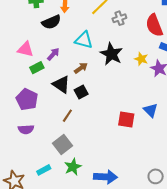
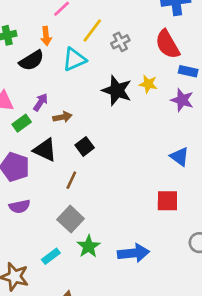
cyan triangle: (84, 40) -> (74, 59), moved, turned -30
yellow star: (141, 59) -> (148, 84), moved
brown arrow: (81, 68) -> (62, 117), moved, turned 32
black triangle: (61, 84) -> (45, 150), moved
red square: (126, 119) -> (167, 201), moved

